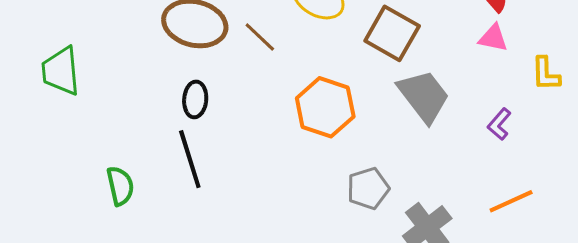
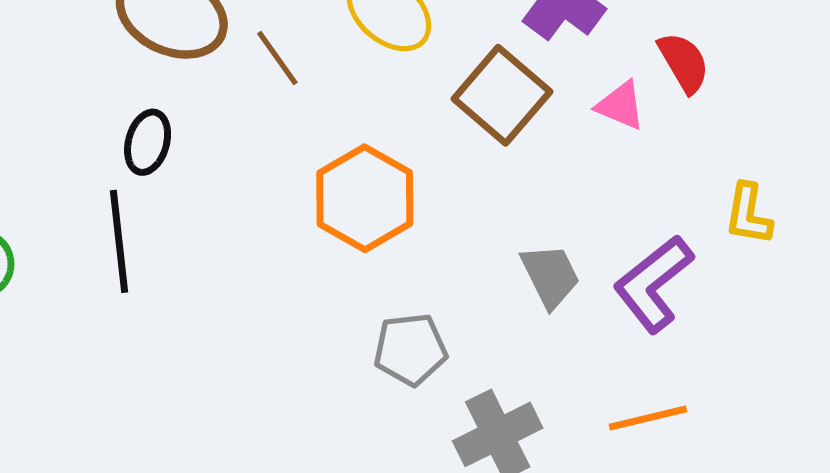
pink triangle: (493, 38) -> (621, 106), moved
gray trapezoid: (424, 96) -> (550, 276), moved, size x0.7
purple L-shape: (499, 124) -> (653, 284), size x1.8

